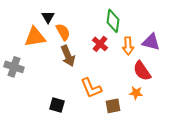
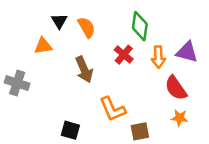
orange semicircle: (63, 32) -> (87, 27), moved
orange triangle: (35, 37) -> (43, 46), size x0.7
orange star: (136, 93) -> (180, 118), moved

